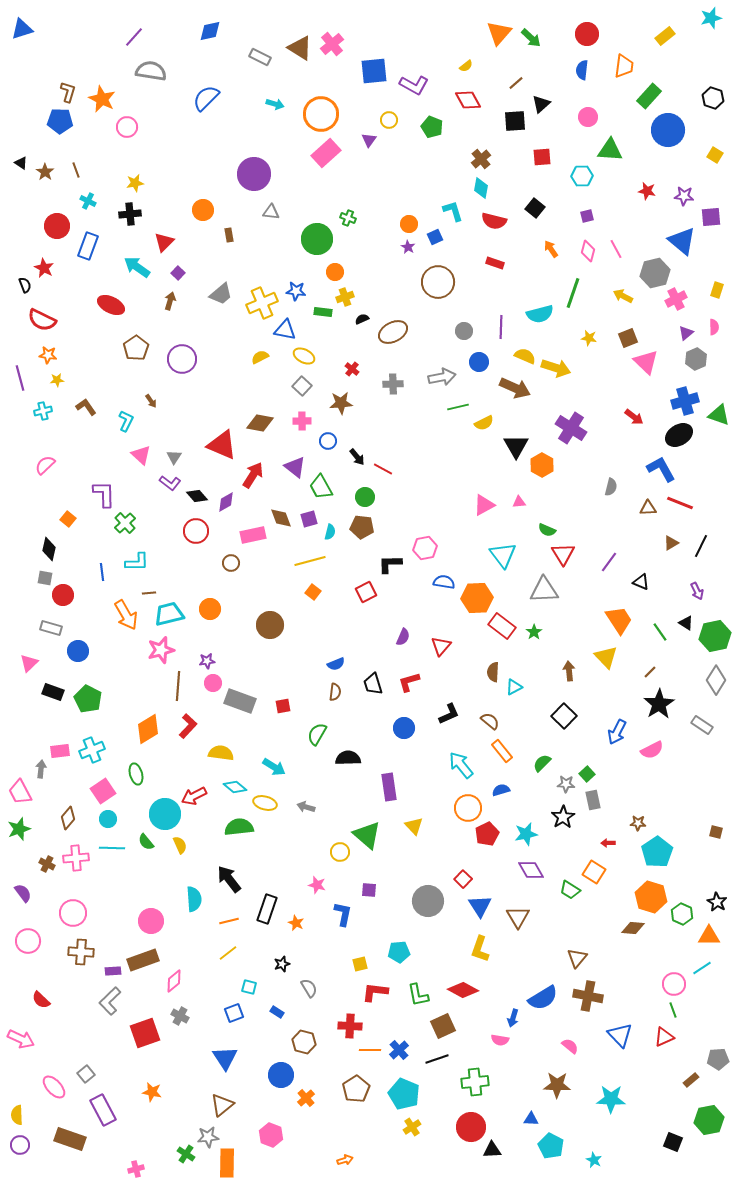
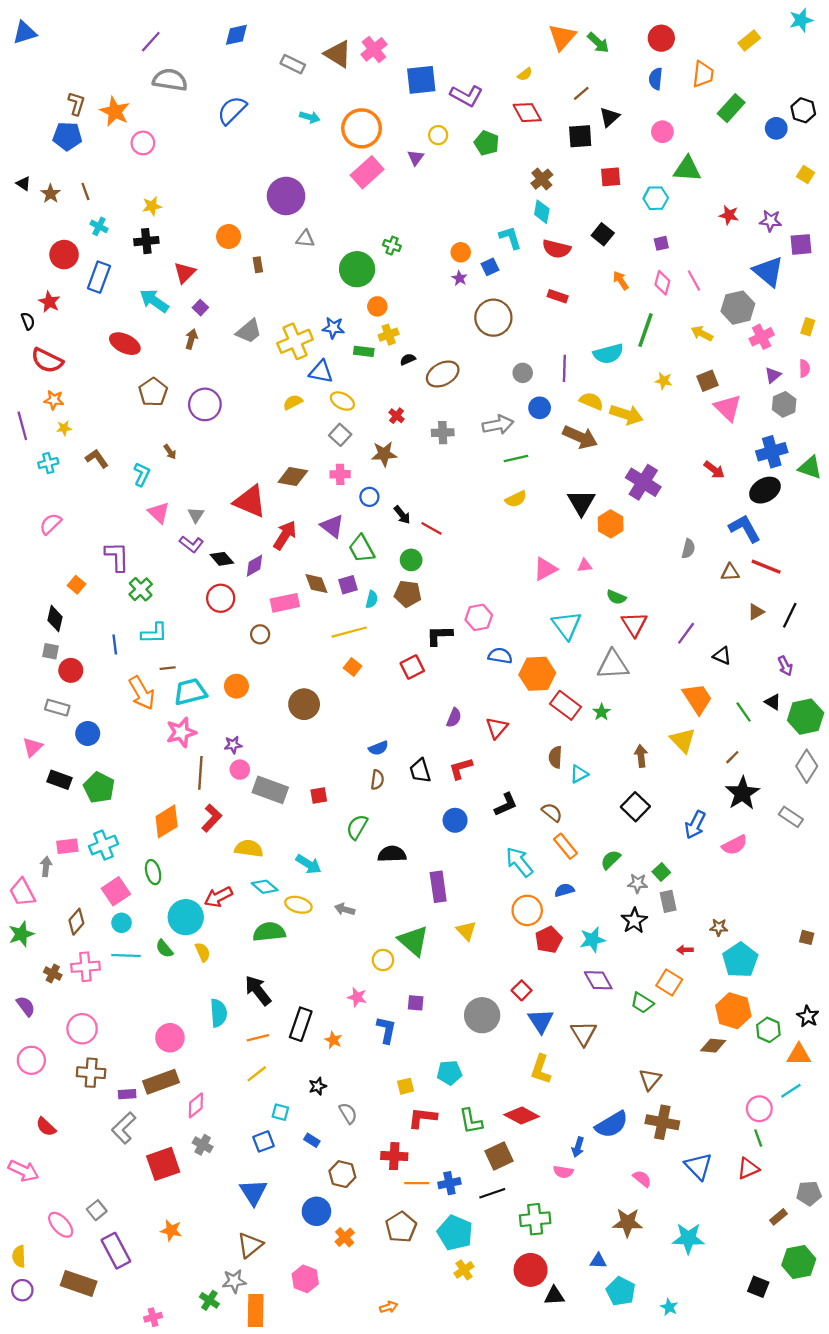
blue circle: (668, 130) -> (776, 128), moved, size x0.6
yellow semicircle: (484, 423) -> (516, 499), moved
blue cross: (399, 1050) -> (449, 1183), turned 30

